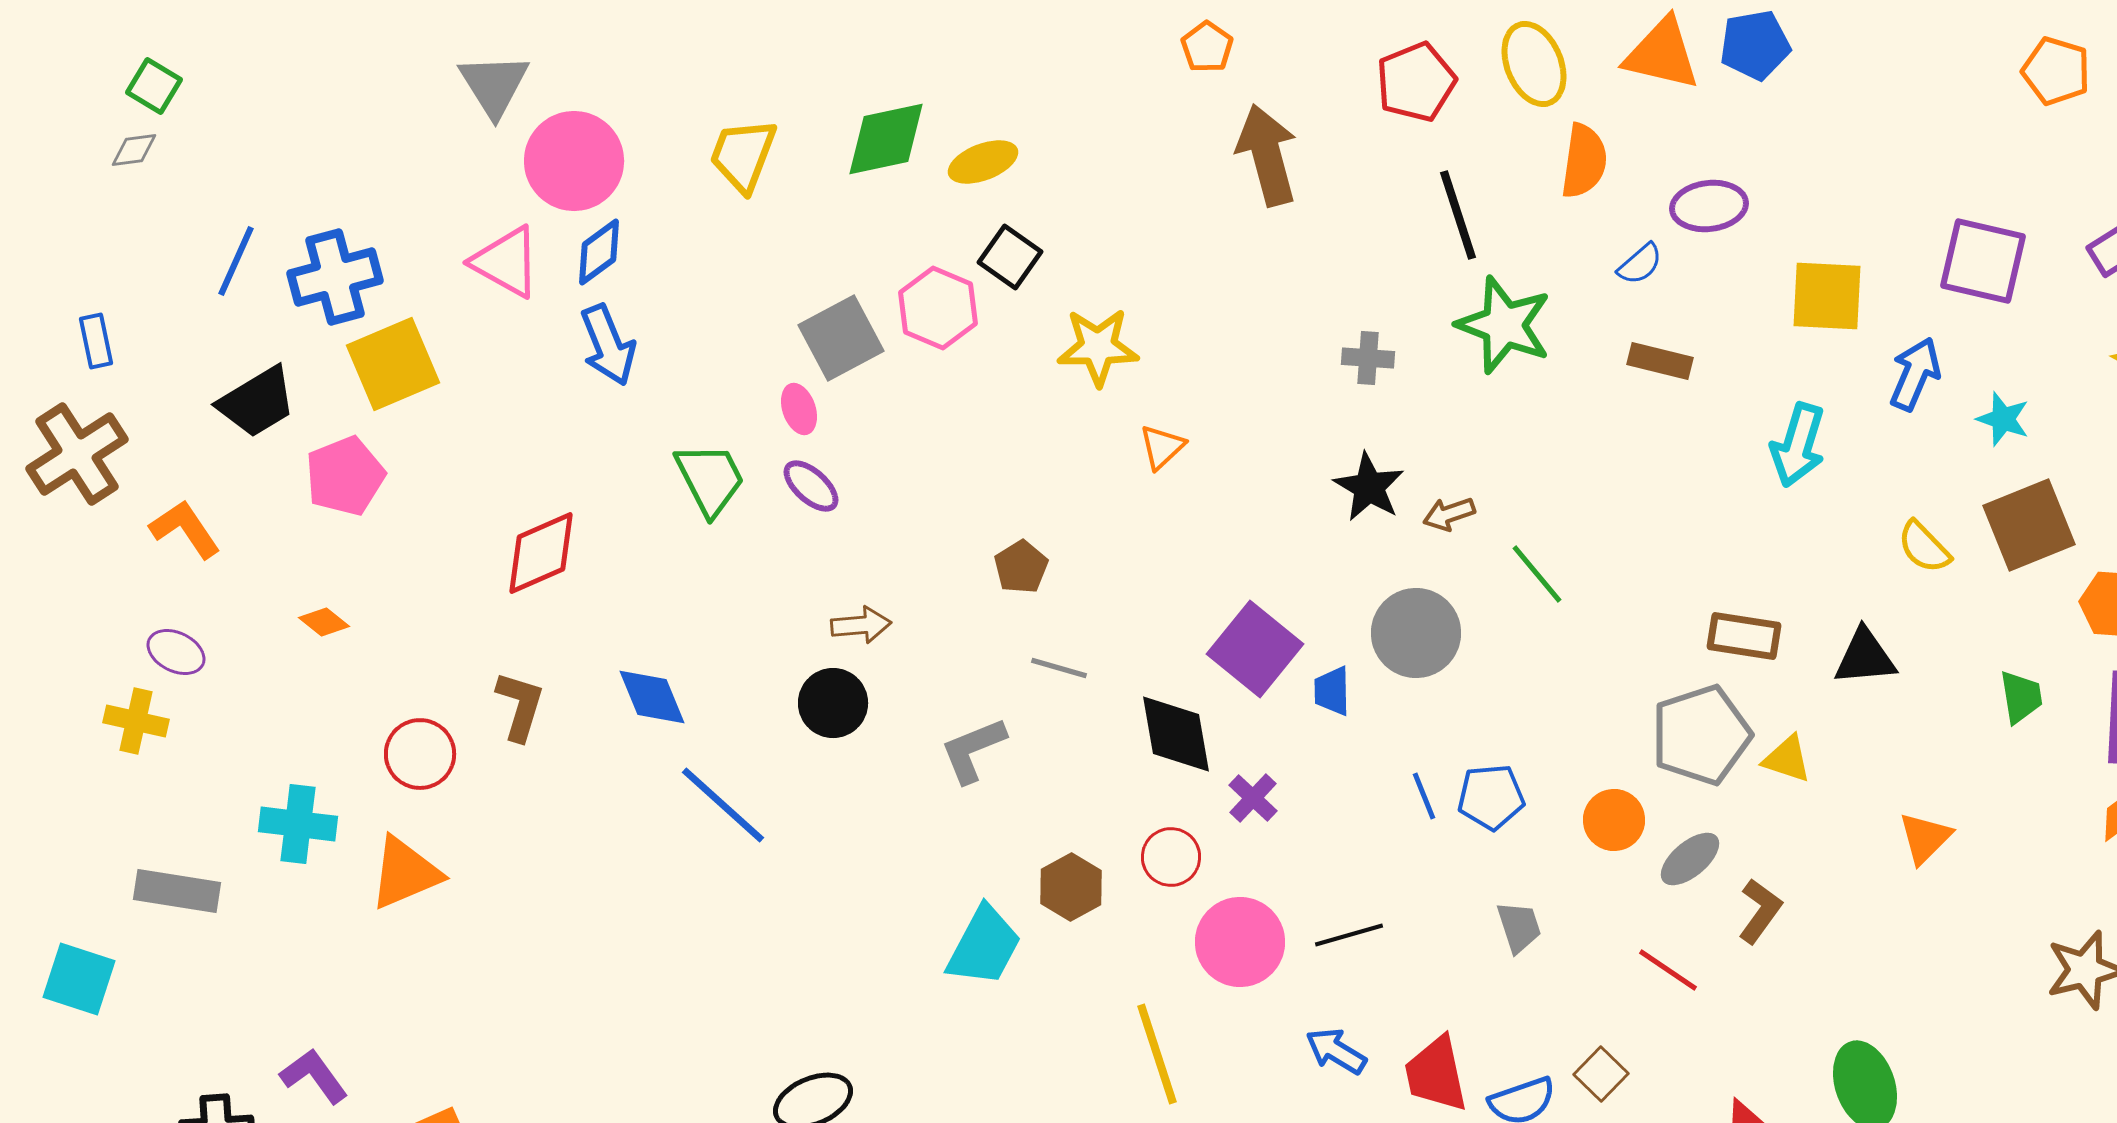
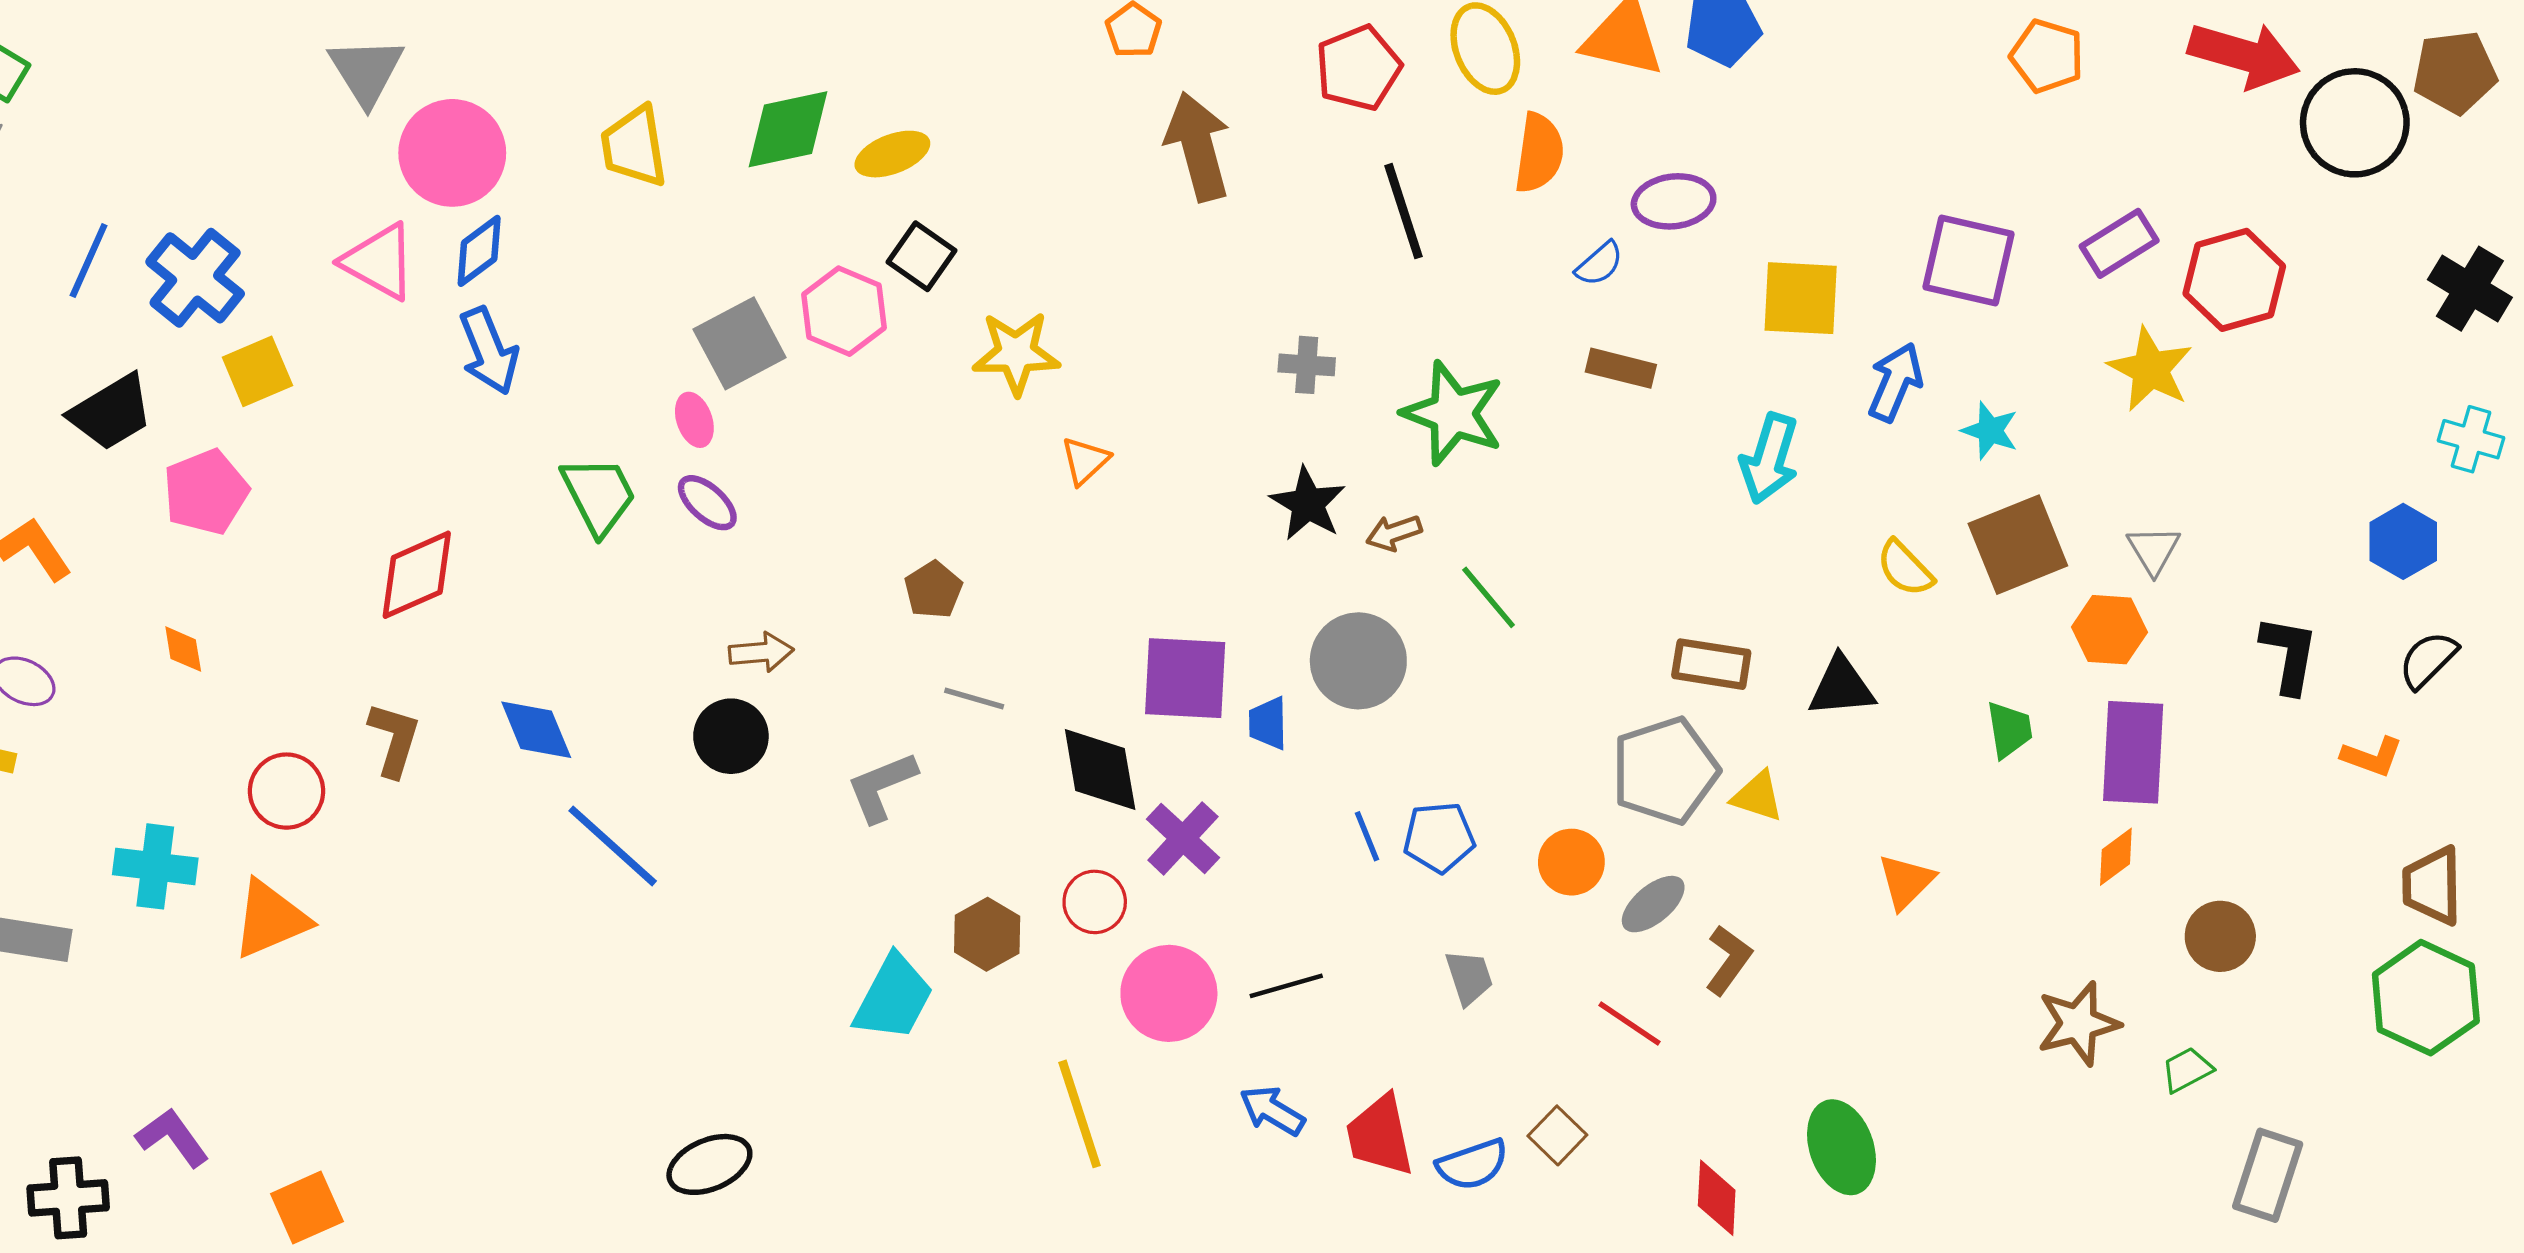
yellow trapezoid: (743, 155) -> (634, 146), turned -30
blue cross: (335, 277) -> (195, 278), turned -36
green star: (1504, 325) -> (1453, 413), moved
yellow square: (393, 364) -> (257, 371), size x0.7
orange diamond: (324, 622) -> (183, 649), turned 42
purple square: (1255, 649) -> (1185, 678), turned -36
purple cross: (1253, 798) -> (1183, 838), size x1.4

